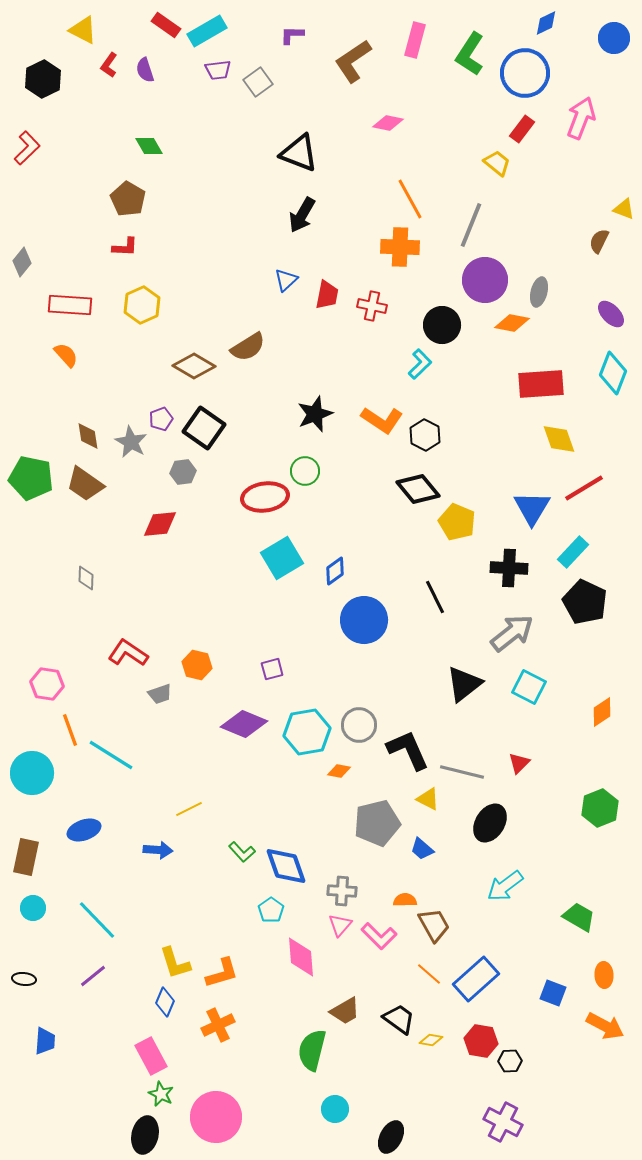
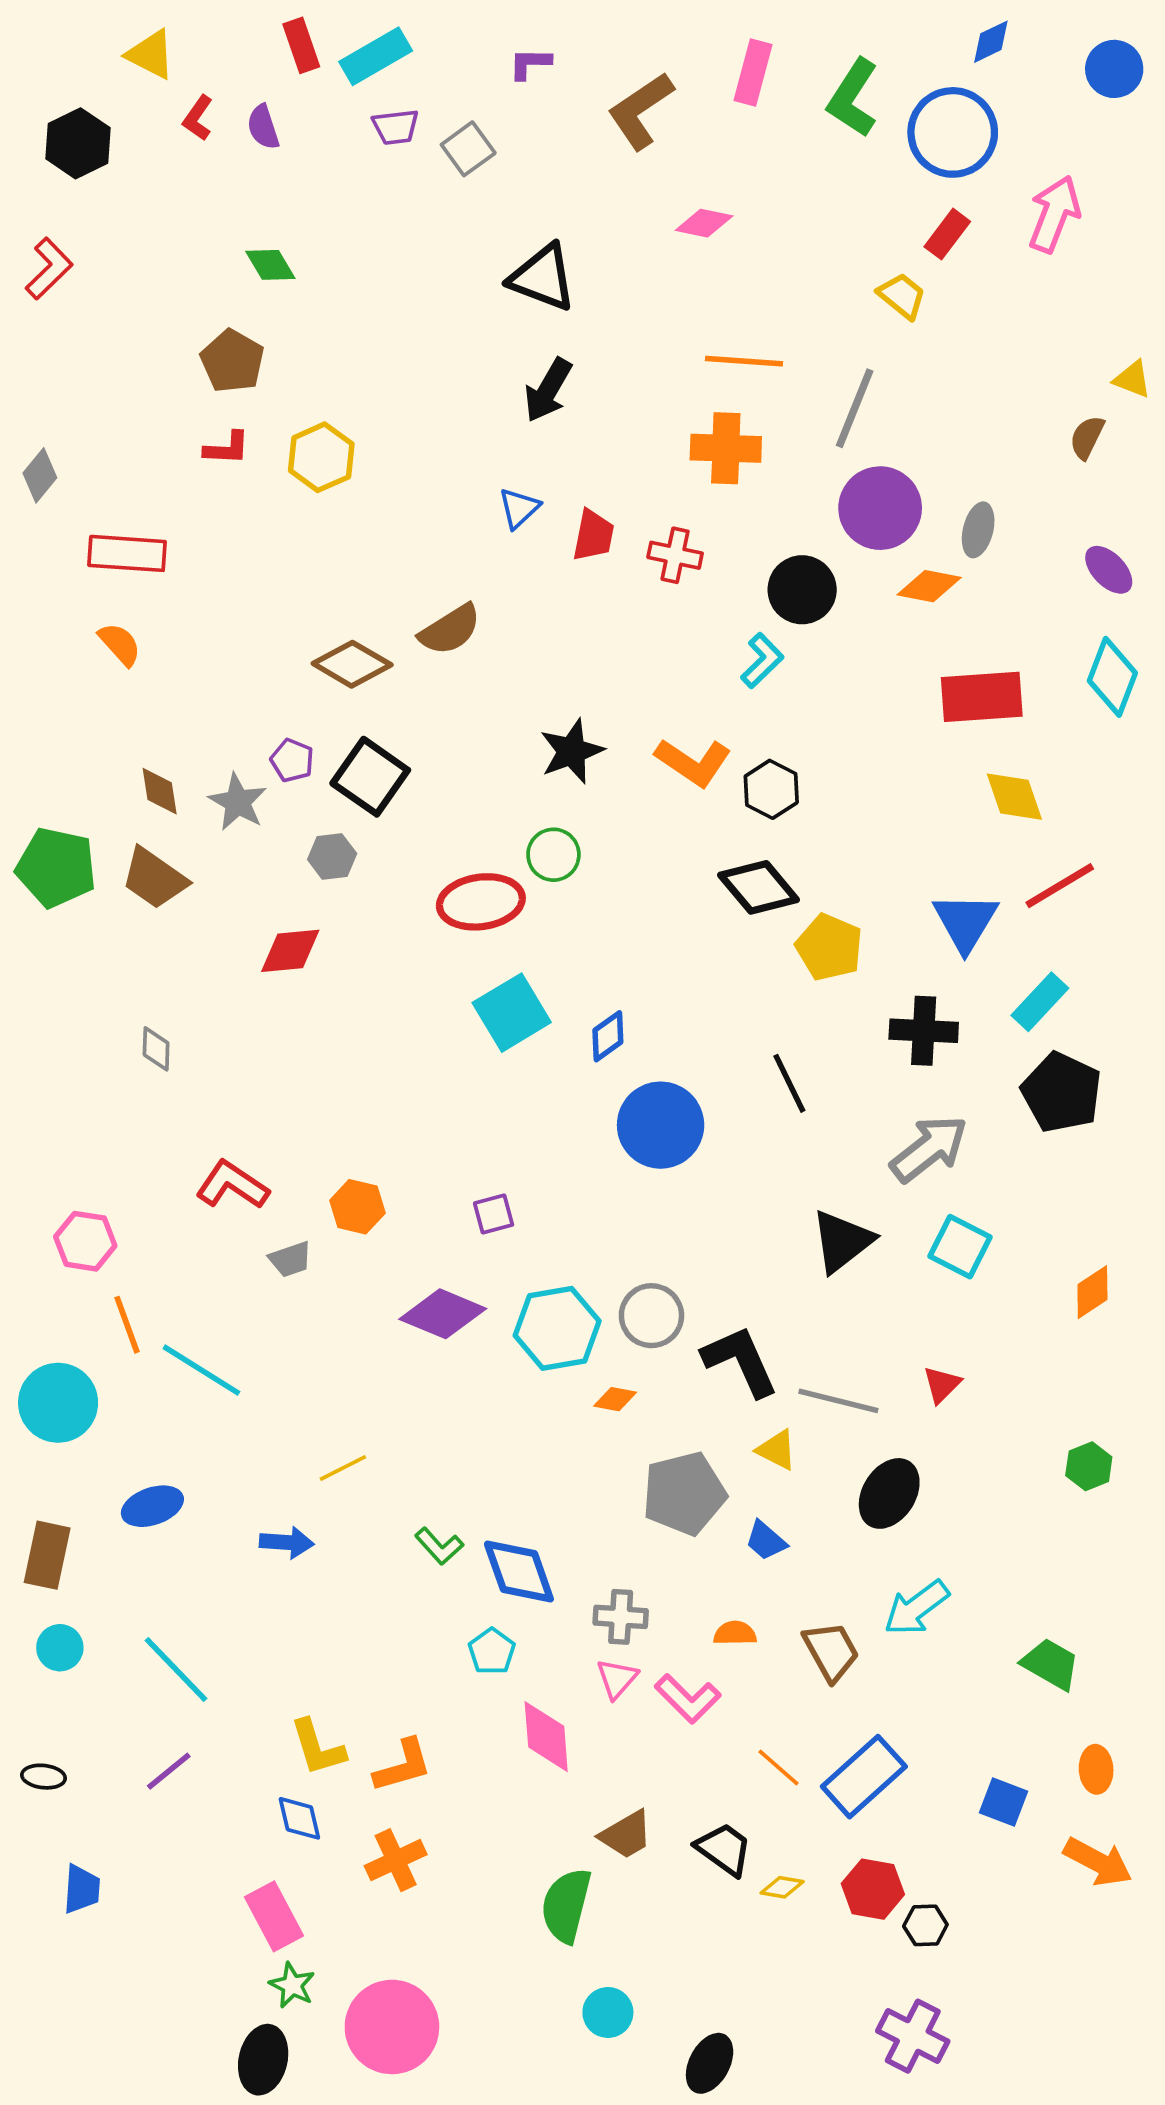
red rectangle: (166, 25) -> (301, 45), turned 36
orange line: (410, 199) -> (744, 361), turned -57
yellow hexagon: (142, 305) -> (321, 457), moved
purple pentagon: (161, 419) -> (292, 760), turned -30
green hexagon: (600, 808) -> (1089, 1466), size x0.7
brown trapezoid: (434, 925) -> (831, 1651), moved
blue diamond: (165, 1002) -> (299, 1818), turned -36

